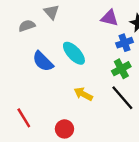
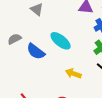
gray semicircle: (27, 26) -> (14, 39), moved

